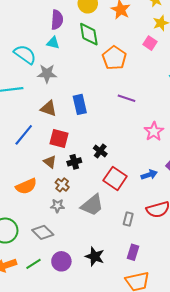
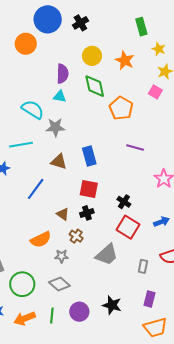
red square: (59, 138) -> (89, 189), moved
black cross: (100, 151) -> (124, 202), moved
gray star: (57, 206) -> (62, 256), moved
green line: (33, 264) -> (52, 316), turned -49

